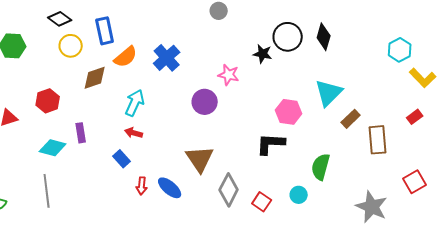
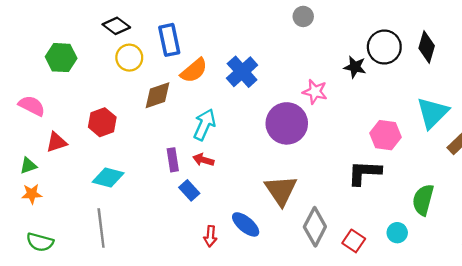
purple circle: (205, 102) -> (287, 123), size x1.4
purple rectangle: (81, 133) -> (173, 160), moved
red arrow: (142, 186) -> (210, 236), moved

